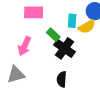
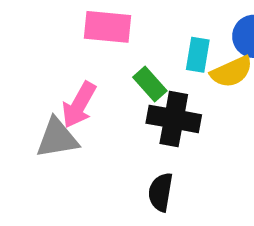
black cross: (64, 48) -> (174, 119), turned -30
gray triangle: (16, 75) -> (57, 138), moved

